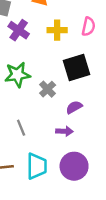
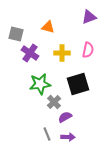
green star: (17, 75) -> (40, 84), moved
purple semicircle: (74, 107) -> (65, 117), moved
gray line: (21, 128) -> (47, 134), moved

